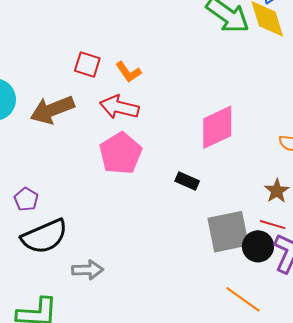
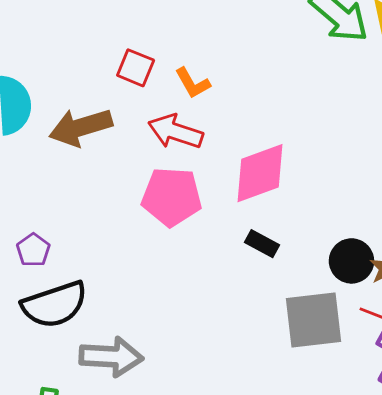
pink diamond: (217, 127) -> (260, 173), moved
pink pentagon: (121, 153) -> (172, 197), turned 30
black circle: (258, 246) -> (351, 261), moved
gray arrow: (88, 270) -> (111, 357), size x1.4

